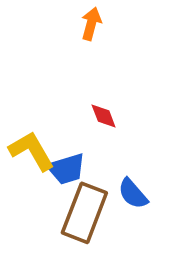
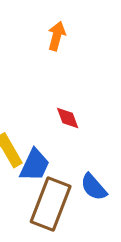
blue trapezoid: (66, 169) -> (35, 165), turned -48

